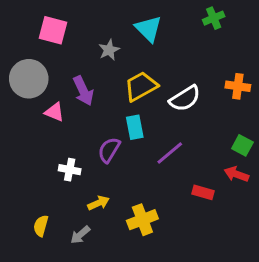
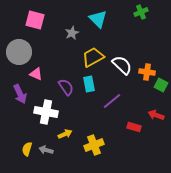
orange cross: (238, 86) -> (147, 72), moved
purple arrow: (83, 91) -> (20, 94), moved
white semicircle: (185, 98) -> (122, 65), turned -105
green square: (242, 145) -> (161, 85), moved
purple semicircle: (109, 150) -> (66, 87), moved, turned 114
white cross: (70, 170) -> (46, 112), size x1.6
gray arrow: (80, 235) -> (46, 150), moved, turned 56

